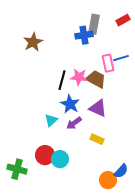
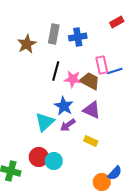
gray rectangle: (94, 24) -> (54, 34), moved
blue line: (121, 58) -> (115, 71), moved
black line: (62, 80) -> (56, 71), moved
cyan triangle: (51, 120) -> (45, 122), size x1.5

